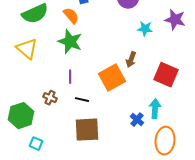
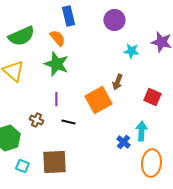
red square: (166, 75) -> (152, 97), size x0.7
brown square: (87, 130) -> (54, 162), moved

